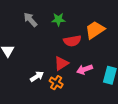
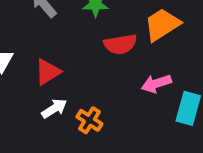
red triangle: (61, 63) -> (48, 72), moved
pink arrow: (85, 69) -> (156, 84), moved

